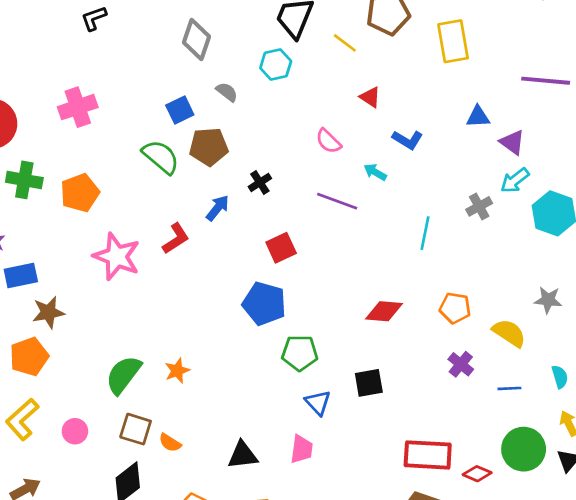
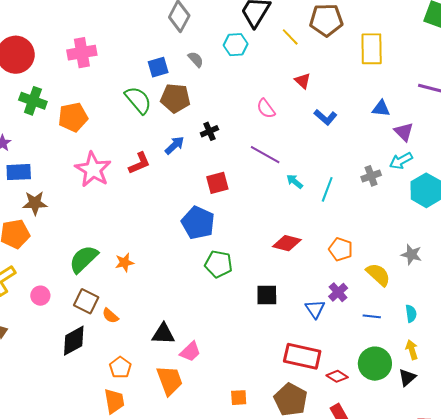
cyan arrow: (375, 172) -> (295, 181), moved
blue triangle: (318, 403) -> (315, 309), moved
pink trapezoid: (302, 449) -> (190, 352), moved, turned 30

